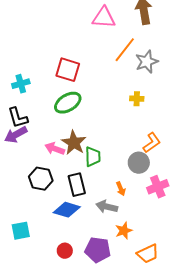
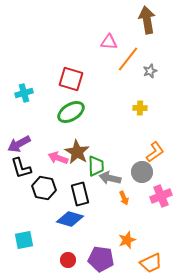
pink triangle: (104, 18) -> (109, 42), moved, size x0.7
gray star: (147, 62) -> (150, 71), size x0.6
black L-shape: (18, 118) -> (21, 168), moved
gray arrow: (107, 207) -> (110, 178), moved

